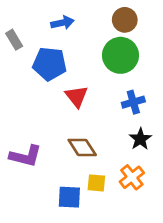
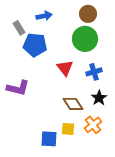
gray rectangle: (14, 40) -> (19, 28), moved
red triangle: (77, 96) -> (65, 68), moved
brown diamond: (82, 147) -> (73, 104), moved
purple L-shape: (25, 156) -> (18, 88), moved

